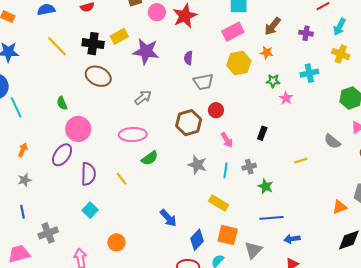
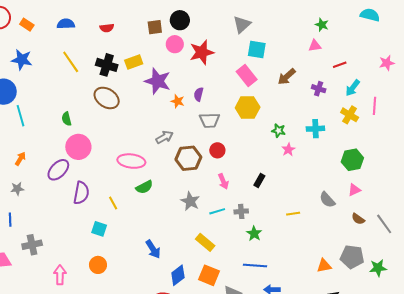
pink rectangle: (233, 32) -> (247, 75), turned 70
orange star: (267, 53) -> (178, 101), moved
gray arrow: (143, 97) -> (164, 137), moved
cyan line: (226, 170) -> (217, 211), turned 56
cyan square: (90, 210) -> (99, 229), moved, turned -35

